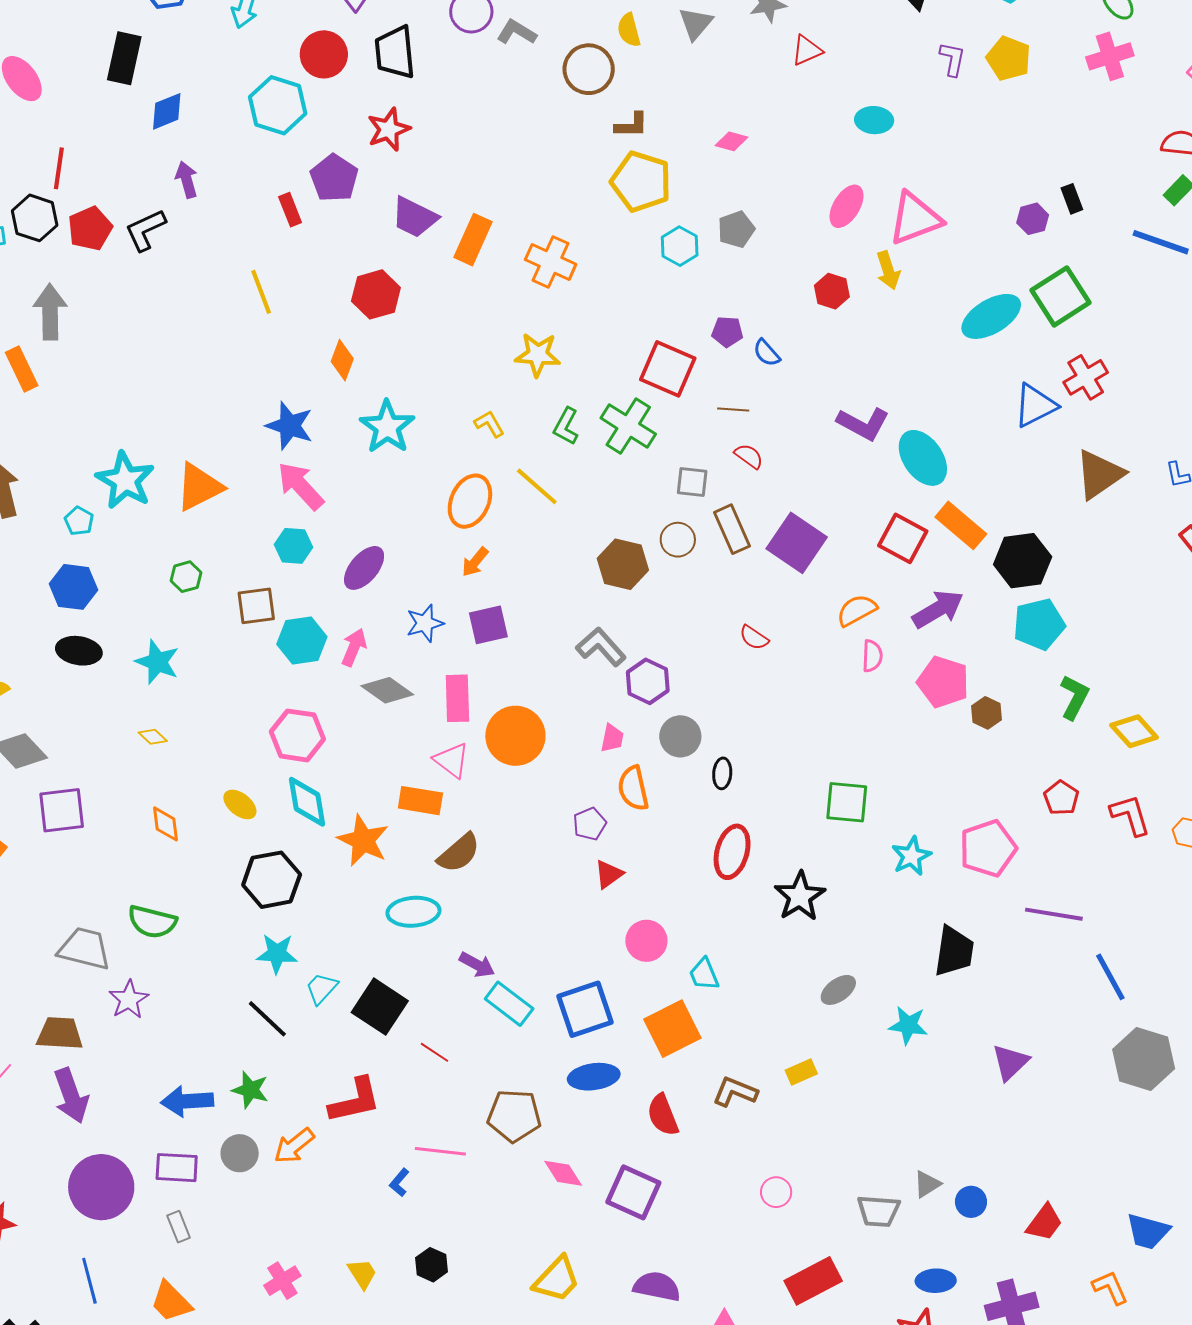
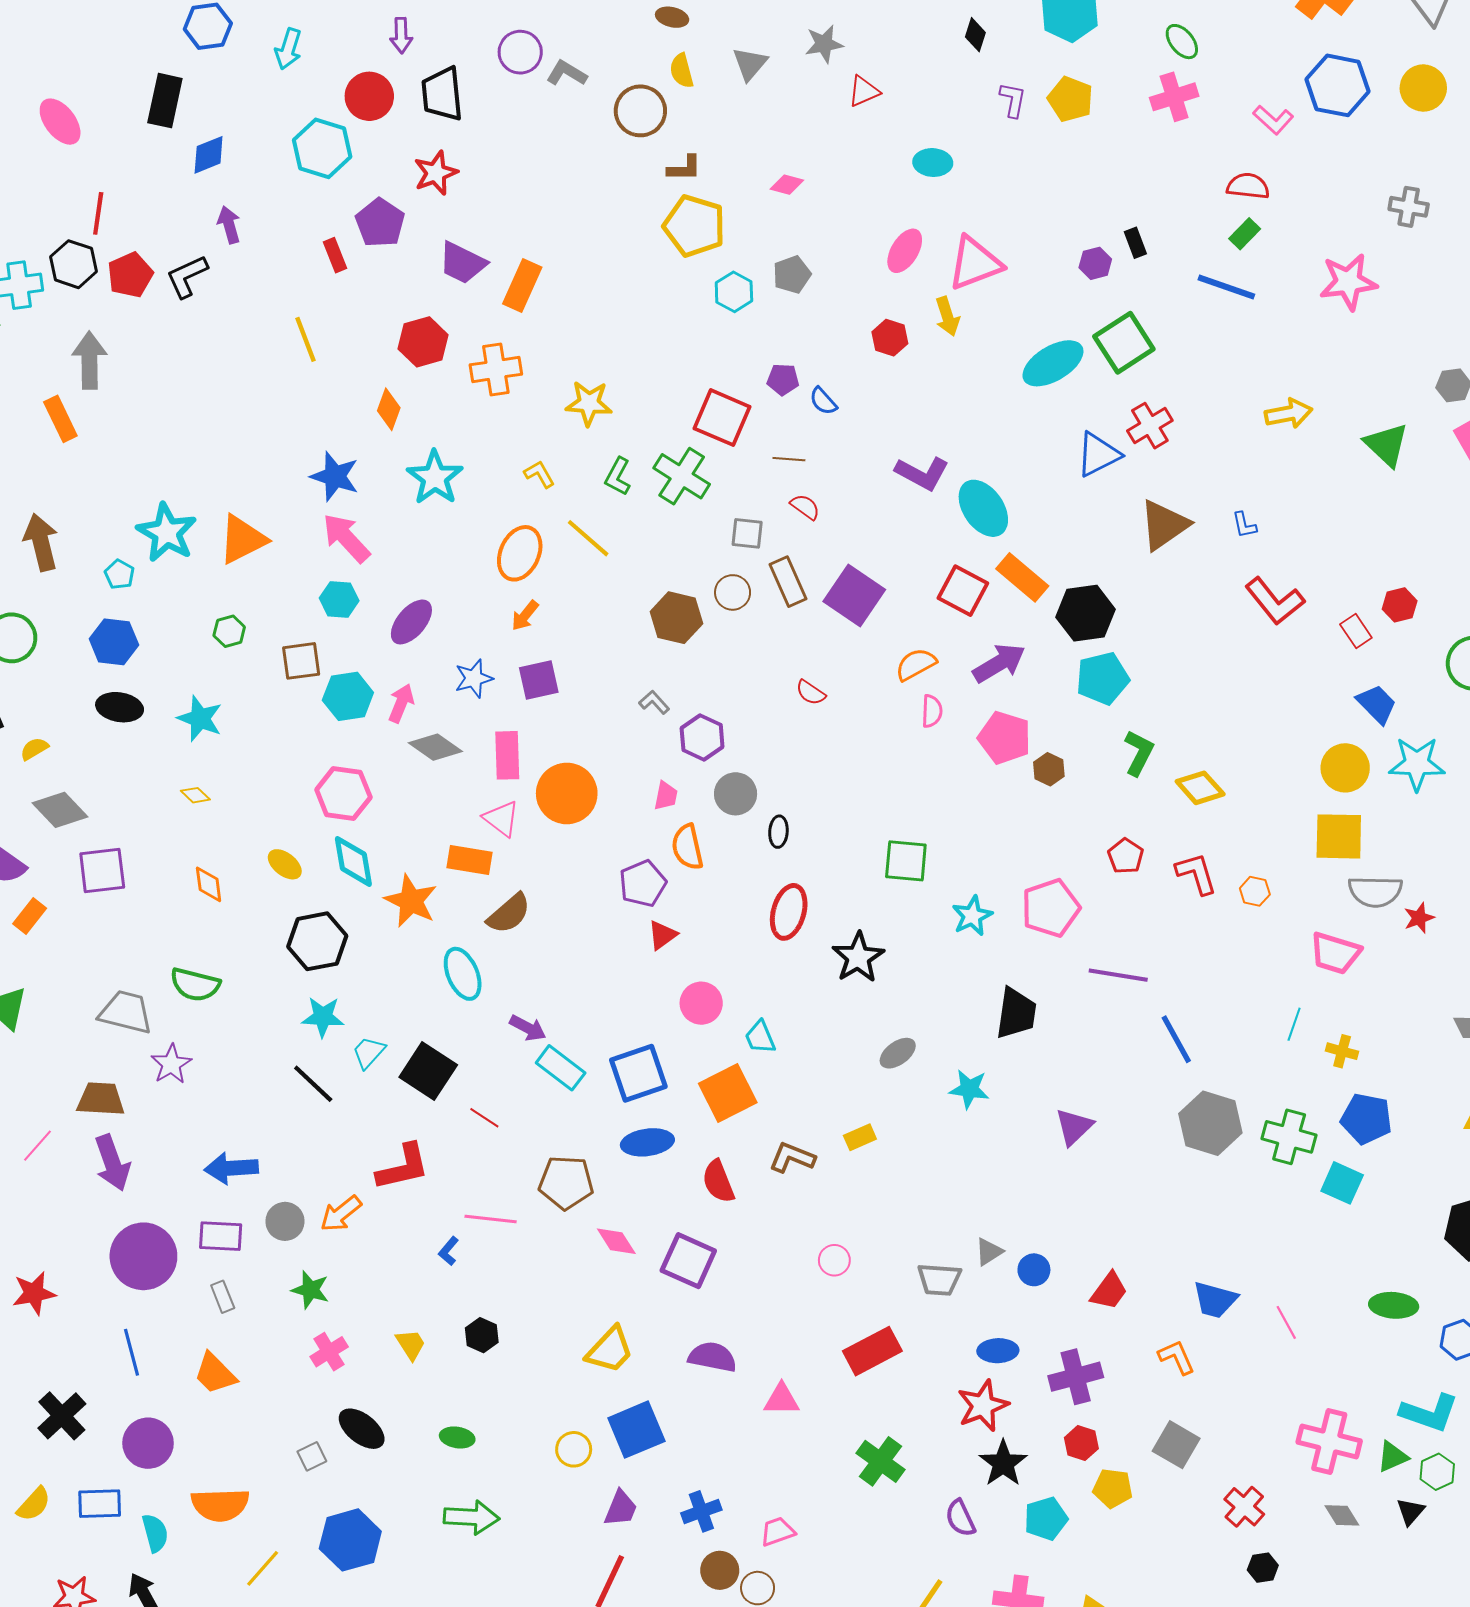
orange cross: (551, 262) -> (496, 369), moved, turned -33
gray L-shape: (601, 647) -> (654, 702), size x0.6
purple pentagon: (590, 824) -> (643, 884), size x1.4
cyan ellipse: (413, 912) -> (463, 974), turned 72
green star: (250, 1090) -> (310, 1290), moved

